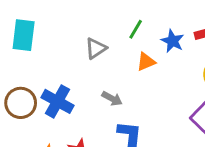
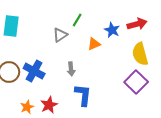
green line: (136, 29) -> (77, 20), moved
gray arrow: (112, 98) -> (71, 69), turned 56

